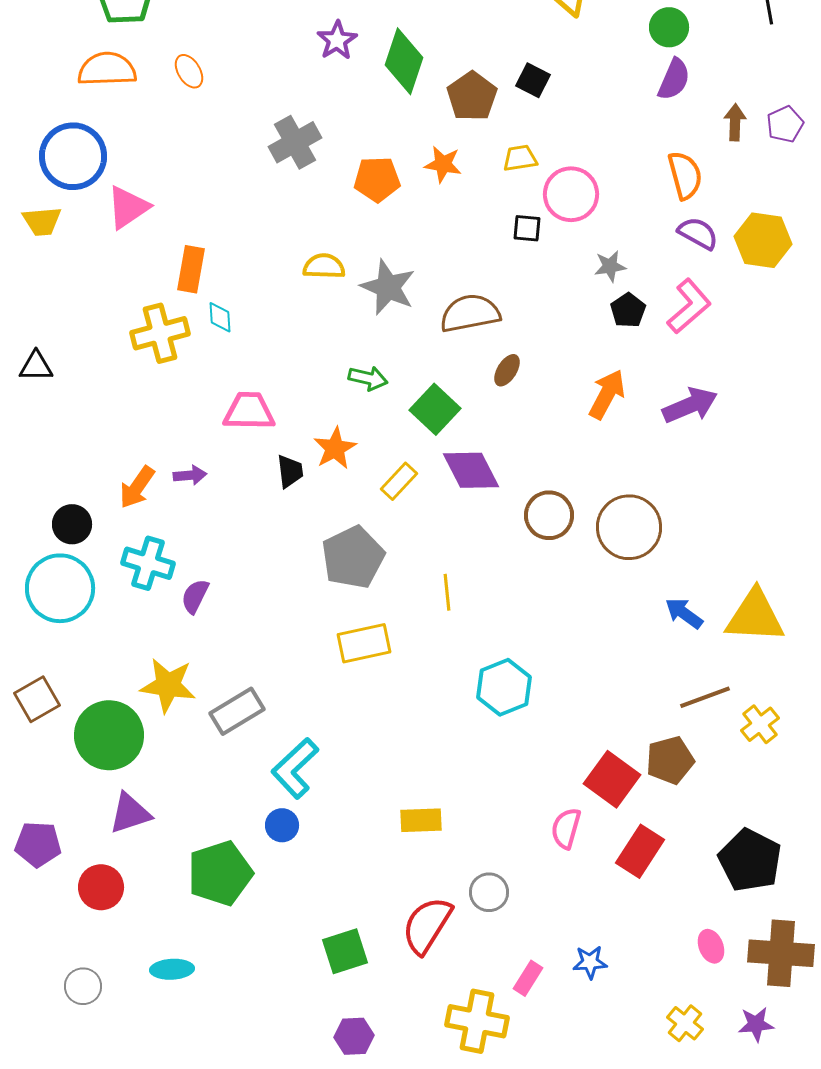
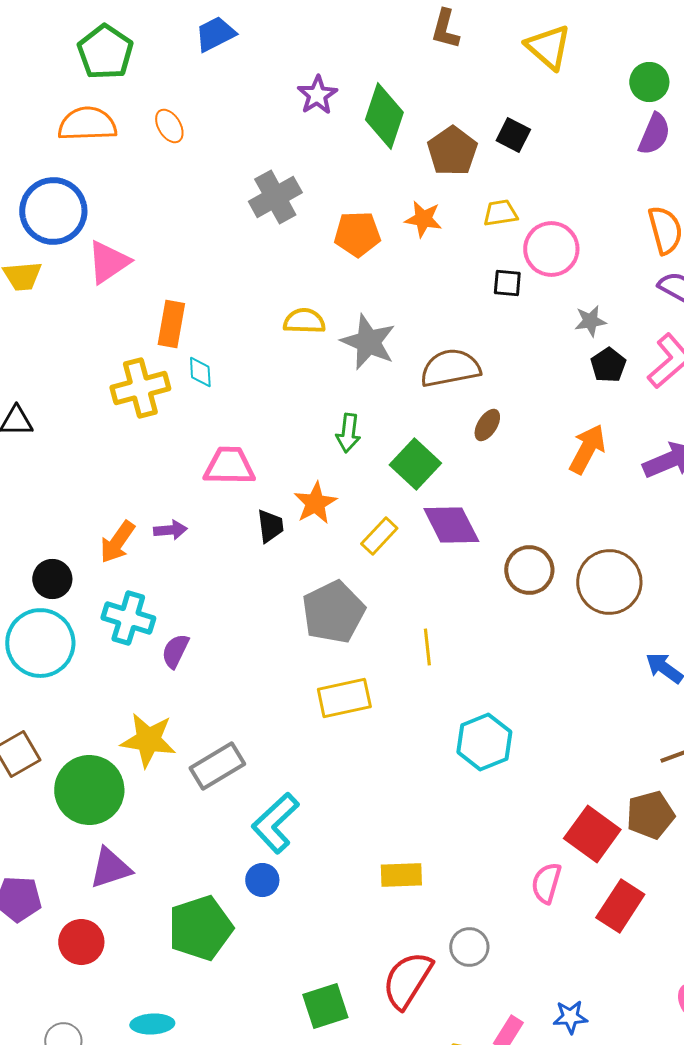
green arrow: (368, 378) -> (348, 433), turned 84

